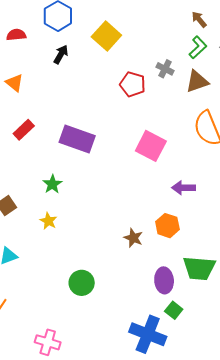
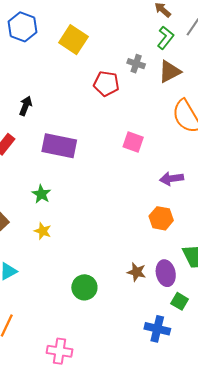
black arrow: (61, 54) -> (26, 106), moved
pink square: (151, 146) -> (133, 142), size x0.7
brown star: (133, 238) -> (137, 272), moved
blue cross: (148, 334) -> (157, 329), size x0.7

